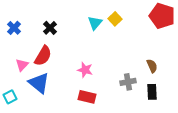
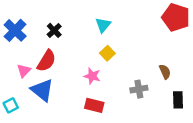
yellow square: (115, 19) -> (107, 53), moved
blue cross: (14, 28) -> (15, 30), size x1.5
black rectangle: (152, 92) -> (178, 100), moved

